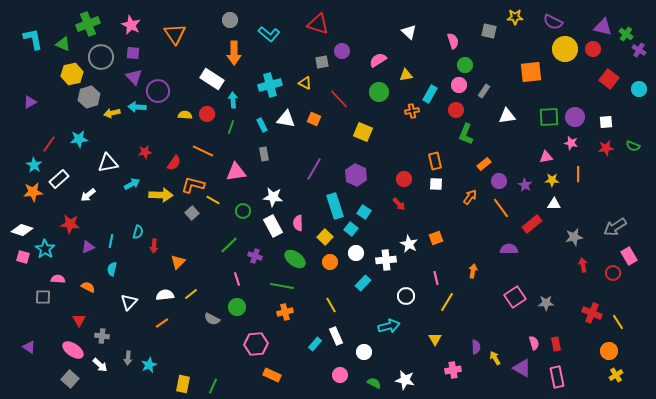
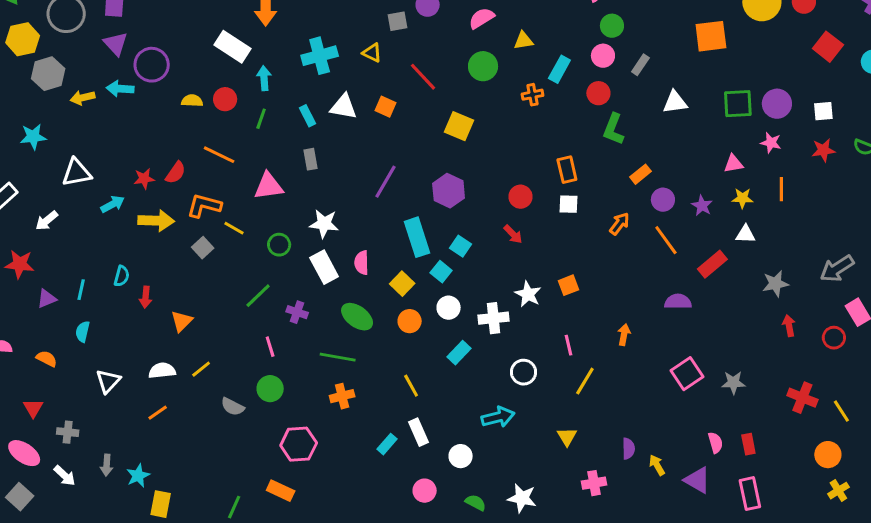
red star: (145, 152) -> (144, 179), moved
orange rectangle: (272, 375) -> (281, 491), moved
yellow rectangle: (183, 384) -> (161, 504), moved

